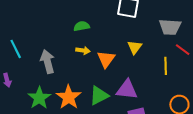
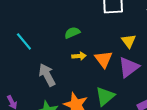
cyan line: (16, 49) -> (24, 41), moved
purple triangle: (127, 90) -> (129, 67), moved, turned -30

